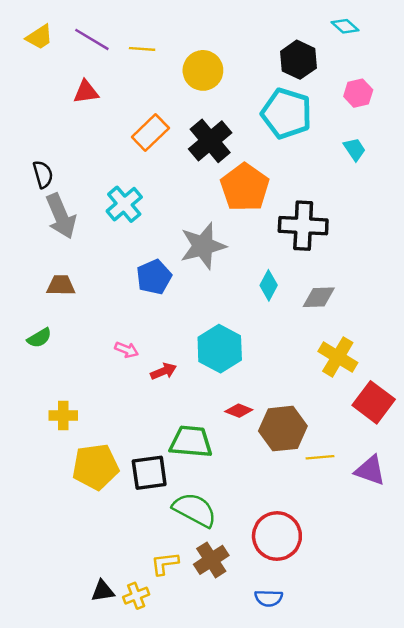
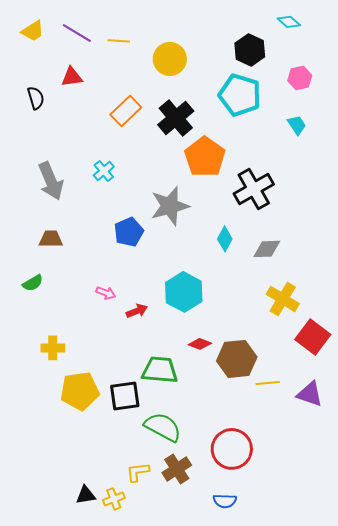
black semicircle: (43, 174) -> (36, 98), moved
cyan cross: (124, 204) -> (104, 171), size x0.7
black cross: (303, 226) -> (254, 189), turned -33

